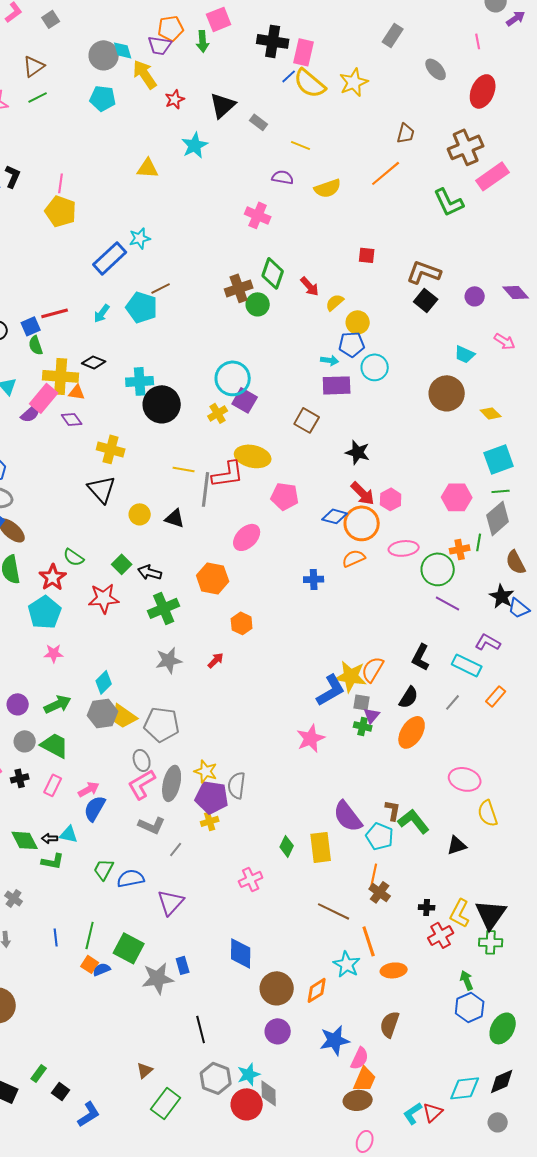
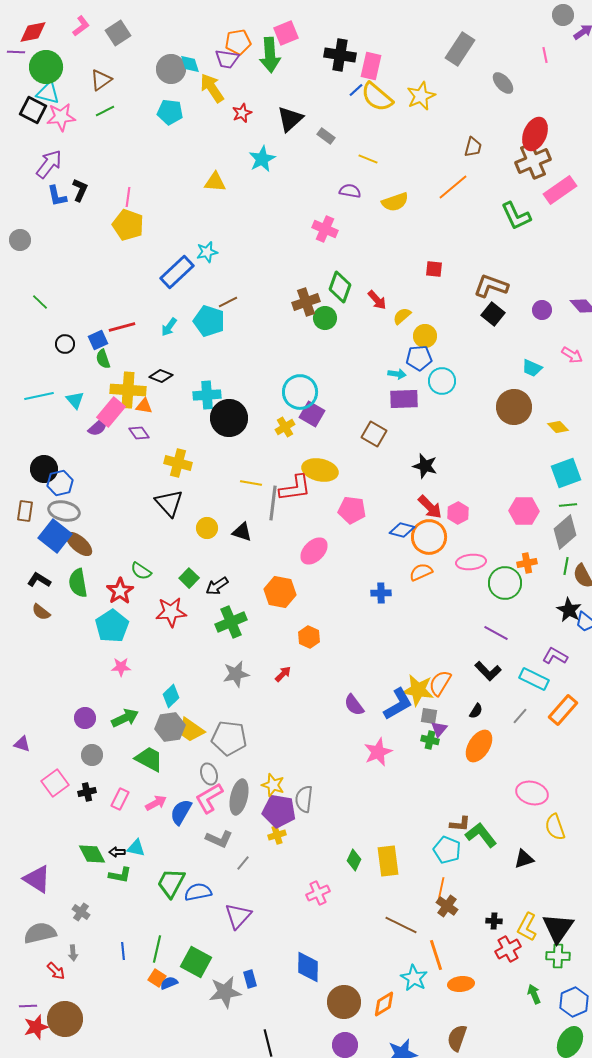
gray square: (51, 19) -> (118, 33), size x1.4
gray rectangle: (393, 35) -> (460, 49), size x1.4
green arrow: (203, 41) -> (270, 55), size x1.6
red ellipse: (483, 91) -> (535, 134), moved
green line: (479, 542) -> (566, 566), moved
black arrow: (150, 572) -> (217, 586), turned -50
purple line: (448, 603) -> (496, 633), moved
black L-shape: (421, 657) -> (488, 671), turned -72
orange rectangle: (496, 696) -> (563, 710), size x1.4
black semicircle: (409, 697) -> (476, 711), size x0.7
green trapezoid: (55, 745) -> (149, 759), moved
blue semicircle: (95, 808) -> (181, 812), moved
brown L-shape: (393, 810) -> (460, 824), turned 85
purple semicircle: (348, 816) -> (354, 705), moved, size x0.7
green trapezoid: (104, 869) -> (171, 883), size x1.4
blue hexagon: (470, 1007) -> (574, 1002), moved

